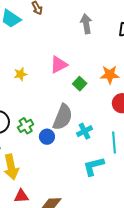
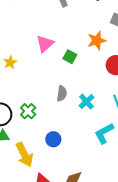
gray semicircle: (63, 117) -> (62, 93), size x0.6
blue circle: (47, 137) -> (53, 139), moved

